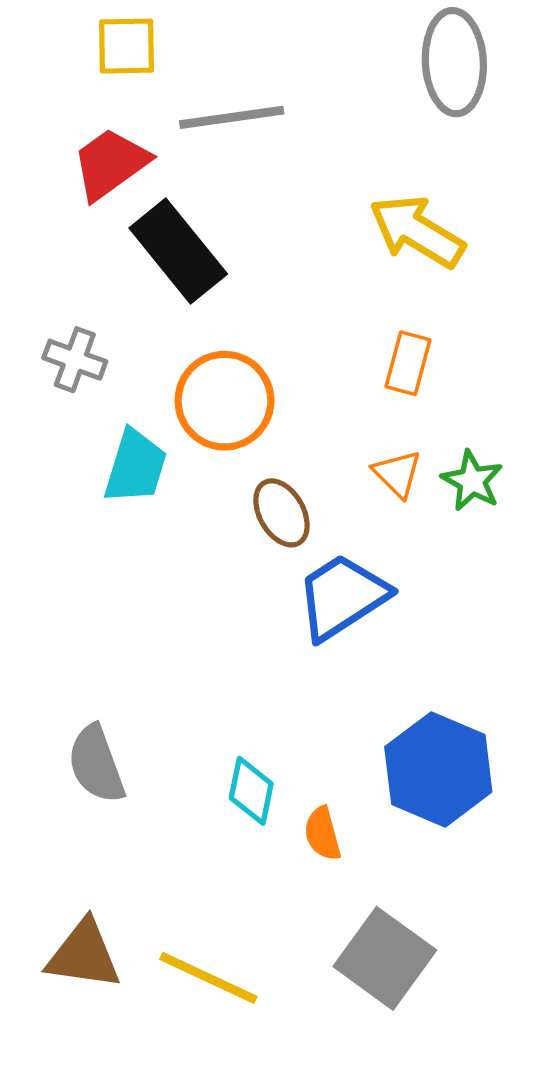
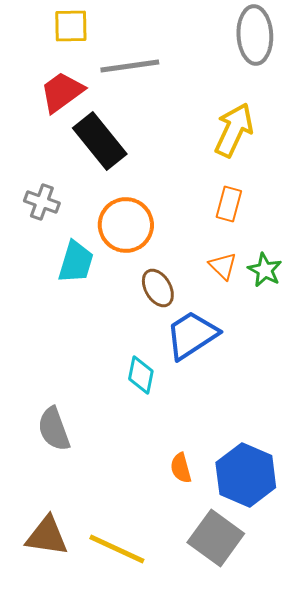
yellow arrow: (417, 231) -> (234, 130), turned 84
blue hexagon: (438, 769) -> (246, 475), moved
cyan diamond: (251, 791) -> (141, 375), moved

